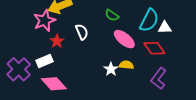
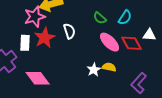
cyan semicircle: (149, 20) -> (125, 17), moved, size x0.7
red star: (57, 41) -> (45, 38), size x1.5
red diamond: (154, 48) -> (131, 43), moved
white rectangle: (45, 61) -> (25, 43), moved, turned -70

